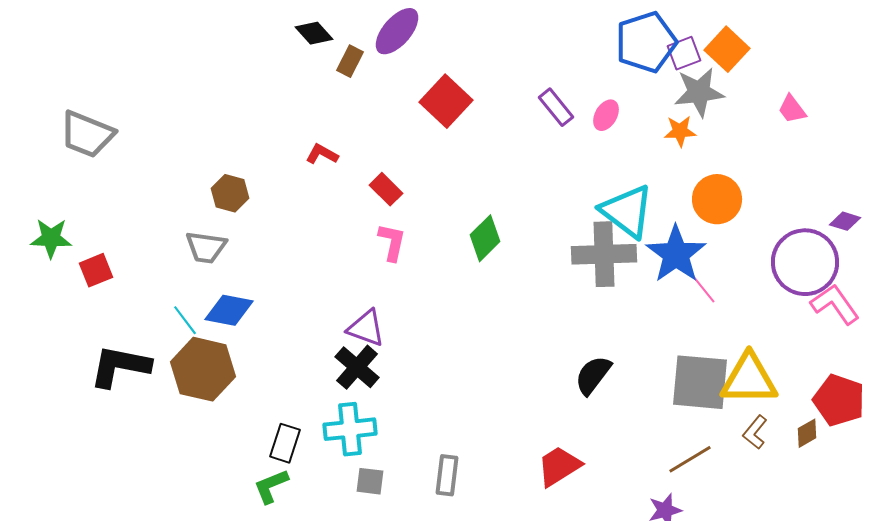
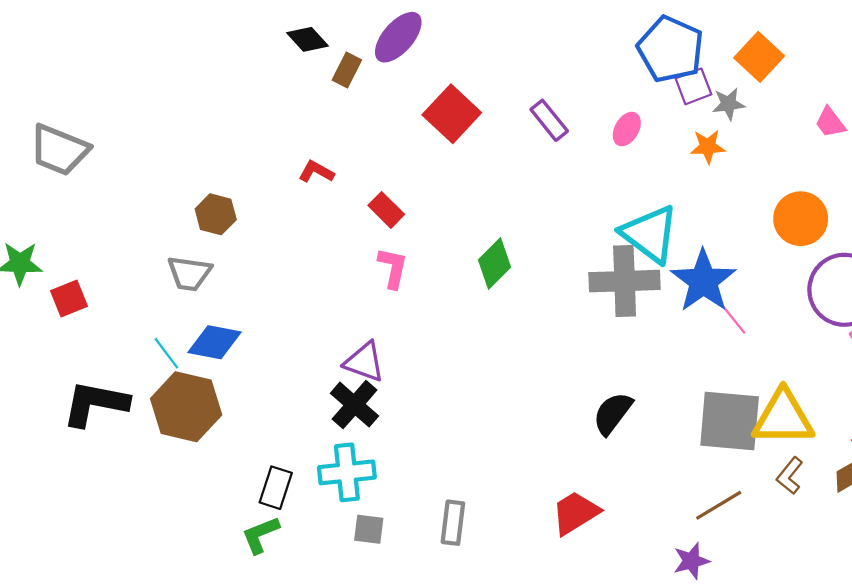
blue pentagon: (646, 42) -> (671, 49), turned -30
purple square: (684, 53) -> (693, 86), moved
gray star: (699, 92) -> (728, 104), size x0.6
purple rectangle: (556, 107) -> (549, 120), moved
orange circle: (717, 199) -> (801, 219), moved

